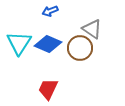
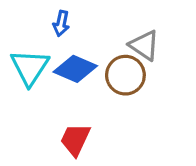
blue arrow: (50, 11) -> (61, 23), moved, turned -56

